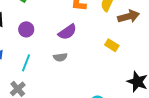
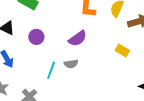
cyan line: (26, 63) -> (51, 70), moved

